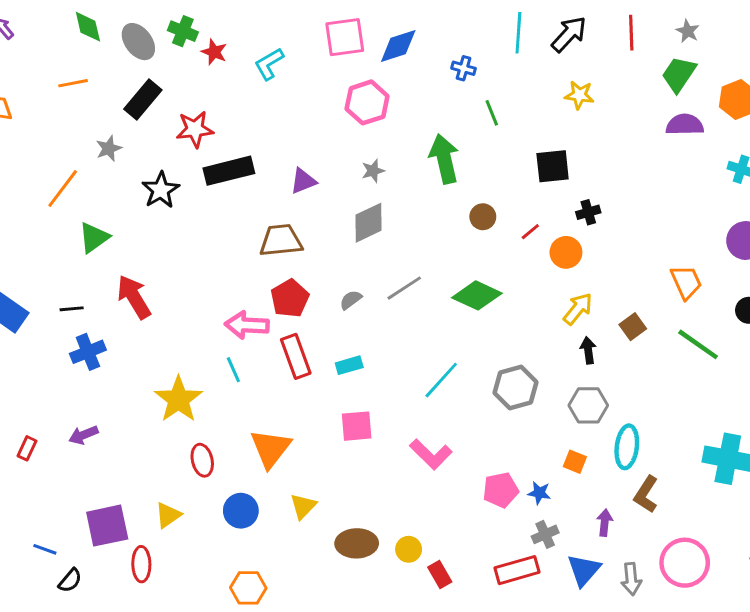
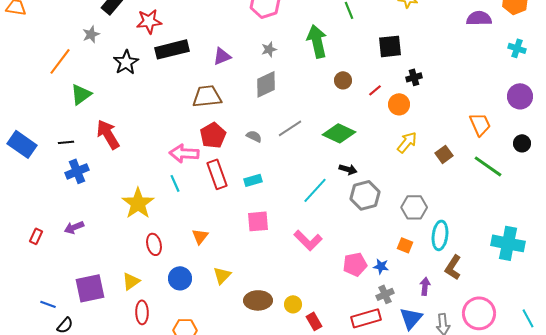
gray semicircle: (351, 300) -> (254, 136), turned 63
black arrow: (588, 350) -> (348, 169), moved, turned 114
orange triangle: (271, 448) -> (200, 236), size x0.6
red ellipse: (141, 564) -> (142, 312), moved

